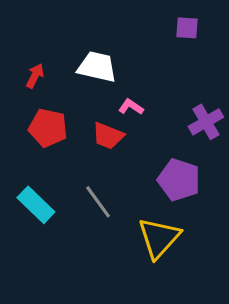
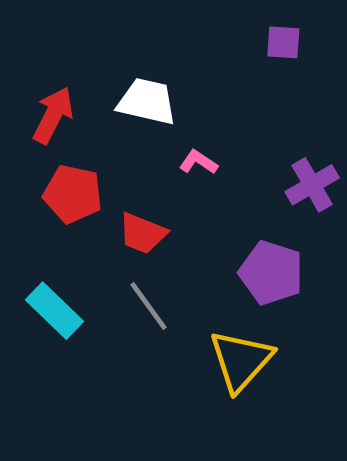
red arrow: (35, 76) -> (53, 115), size x1.5
red trapezoid: (108, 136) -> (142, 233), moved

